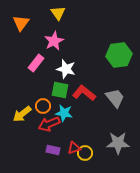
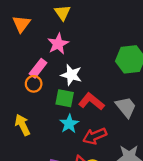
orange circle: (43, 106) -> (34, 84), moved
cyan star: (64, 113) -> (69, 124), turned 30
yellow arrow: (22, 114) -> (22, 125), turned 102
red arrow: (49, 124) -> (95, 136), moved

